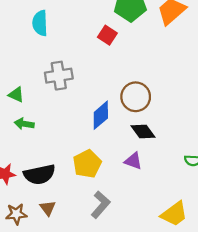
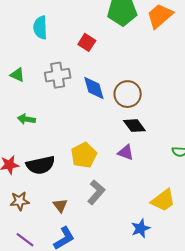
red square: (107, 35) -> (87, 42), moved
green triangle: (16, 95) -> (17, 75), moved
blue diamond: (101, 115) -> (94, 88), moved, turned -64
brown triangle: (48, 208) -> (60, 205), moved

